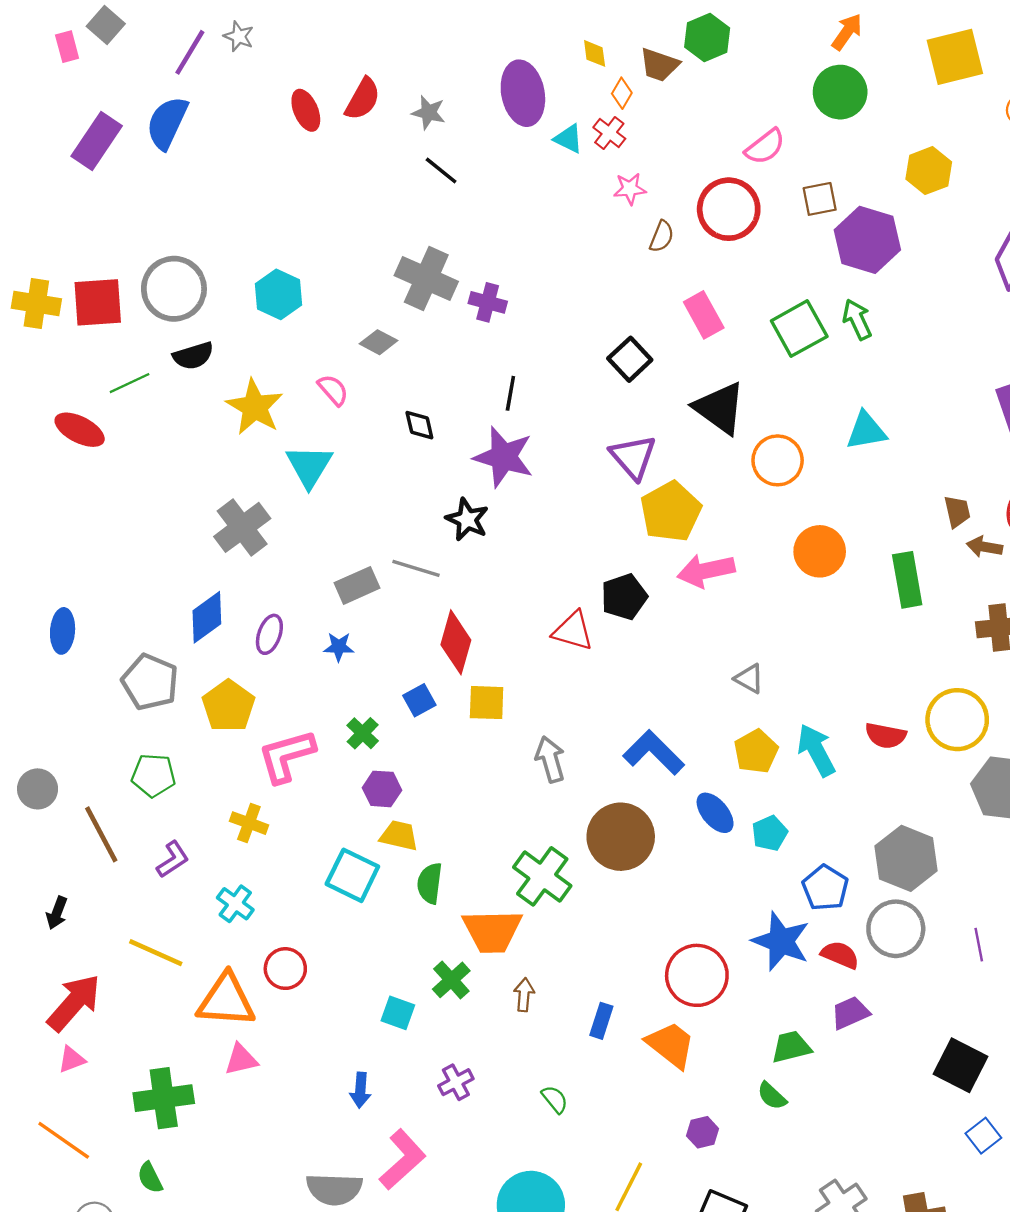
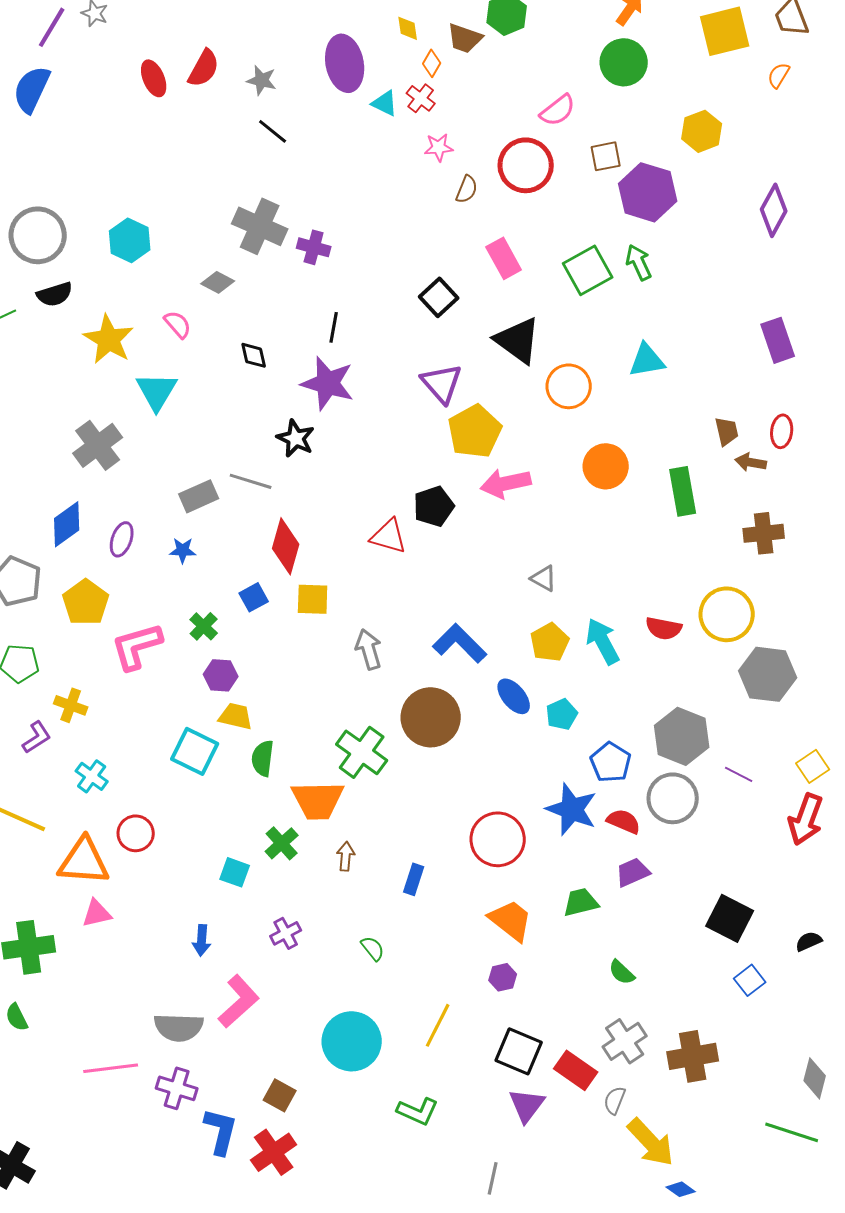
yellow cross: (249, 823) -> (71, 705), moved
purple line: (979, 945) -> (739, 774), moved, turned -52
orange trapezoid: (671, 1045) -> (511, 920), moved
green semicircle: (772, 1096) -> (622, 972), moved

